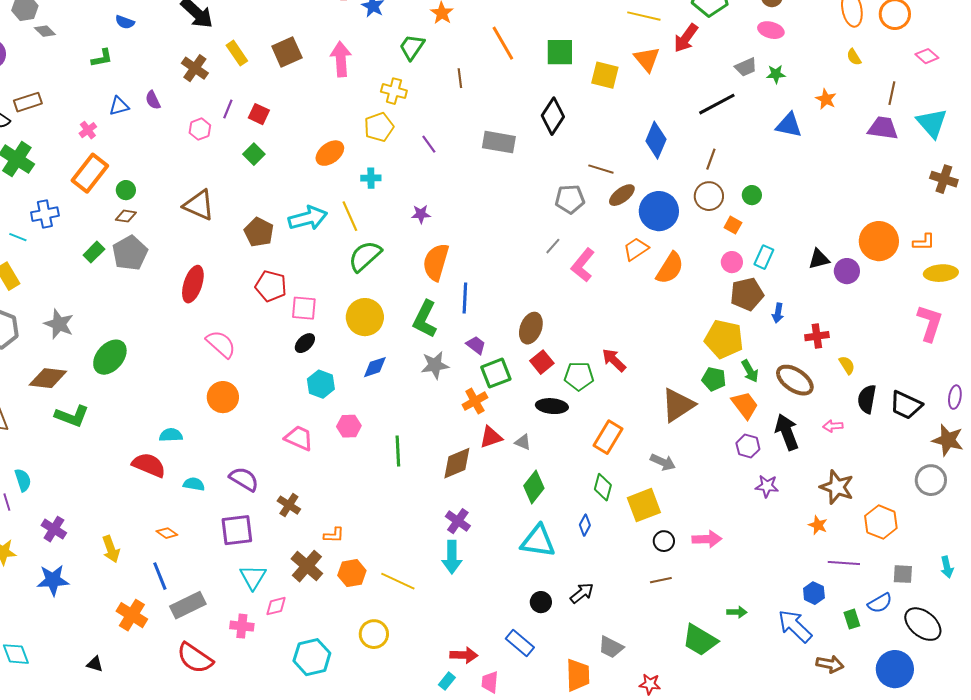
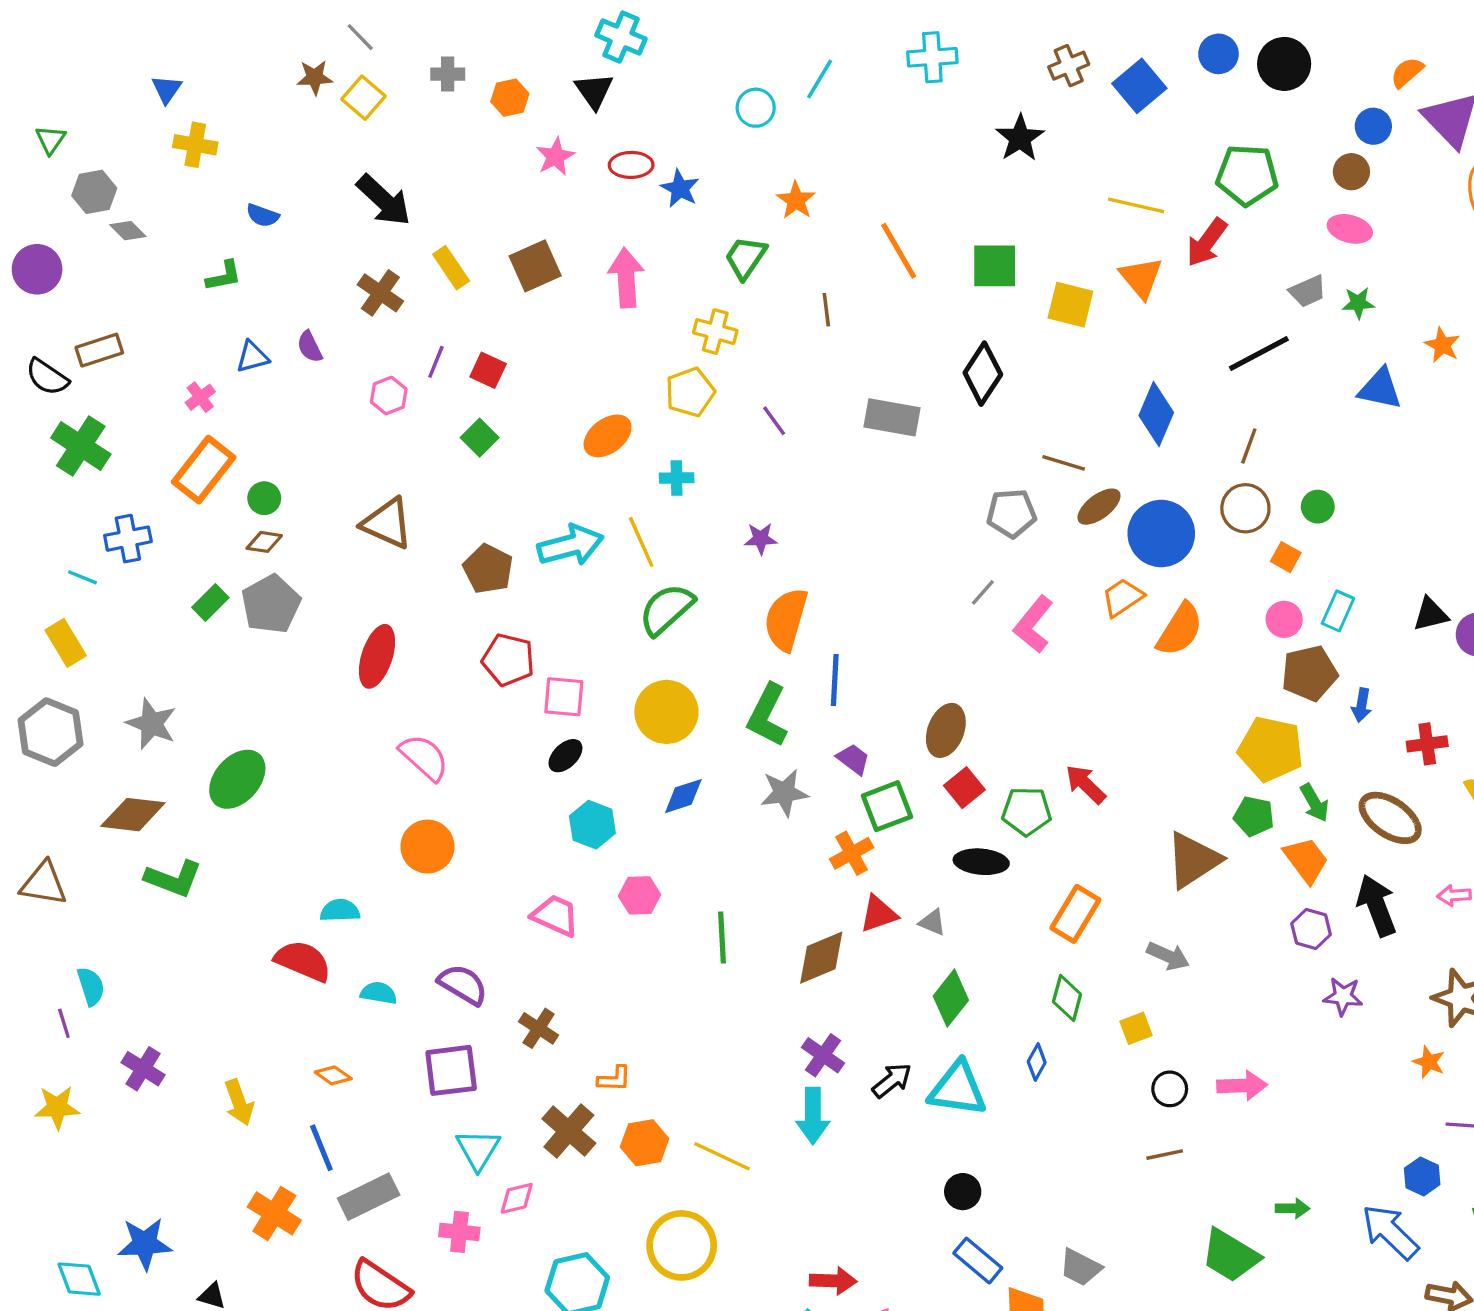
yellow square: (644, 505) -> (1136, 1028), size x0.6
blue star: (53, 580) -> (145, 1244), moved
black arrow: (582, 593) -> (892, 1080), moved
yellow circle: (374, 634) -> (682, 1245), size x1.4
blue rectangle: (520, 643) -> (978, 1261), moved

